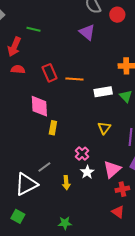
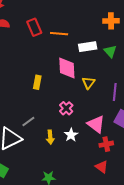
pink diamond: (39, 106) -> (67, 68), moved
pink triangle: (112, 169) -> (96, 124), turned -42
white star: (87, 172) -> (71, 135), moved

